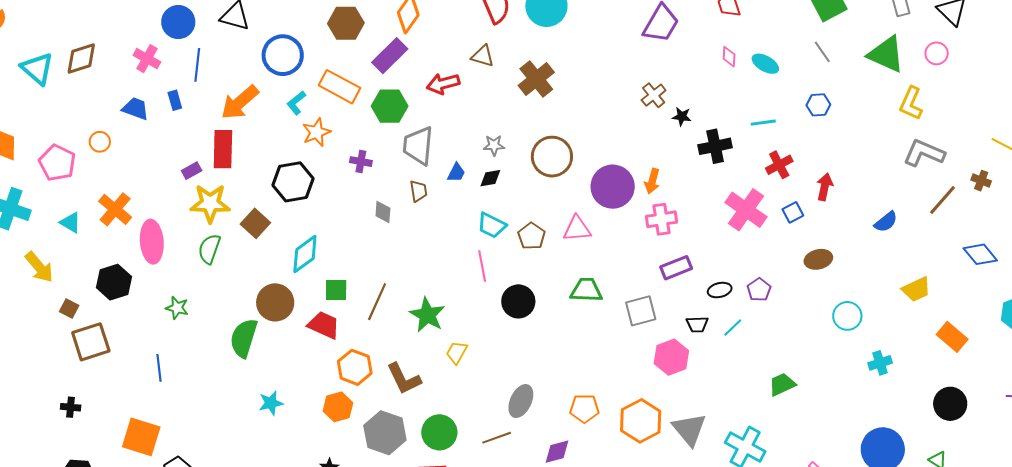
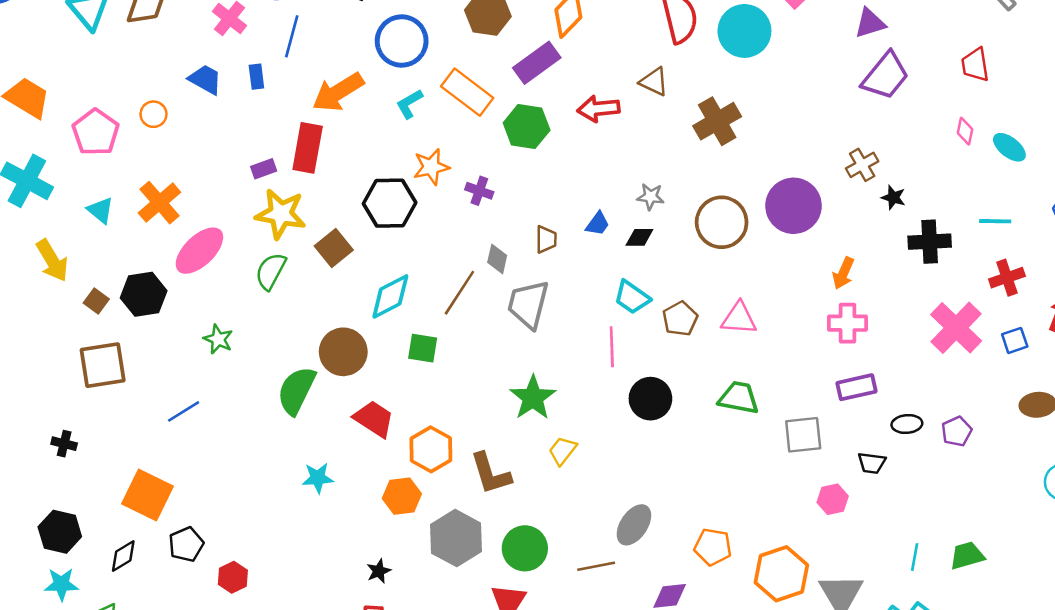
orange star: (316, 132) -> (431, 167), moved
gray trapezoid: (418, 146) -> (528, 304), moved
purple circle: (613, 187) -> (794, 206), moved
pink ellipse: (152, 242) -> (199, 251), turned 42
brown line: (377, 302) -> (459, 293), moved
brown square: (69, 308) -> (96, 301), moved
red trapezoid: (324, 325) -> (374, 419), moved
cyan line: (733, 328) -> (915, 557), moved, turned -45
pink hexagon: (671, 357) -> (833, 499), size x0.7
blue line: (159, 368) -> (184, 411), turned 56

